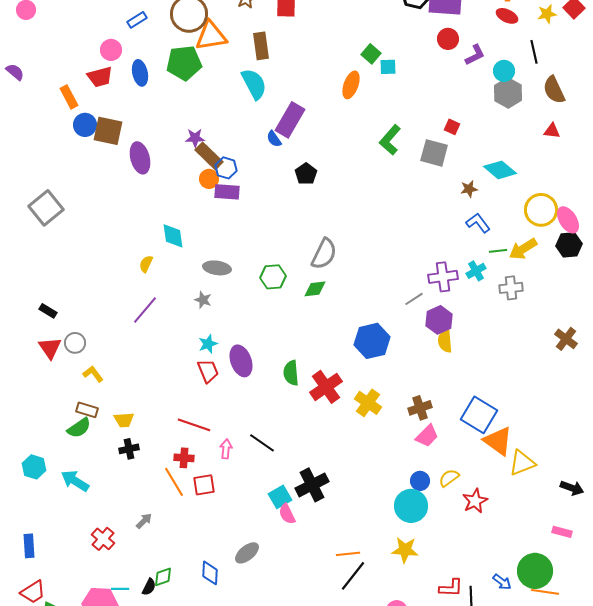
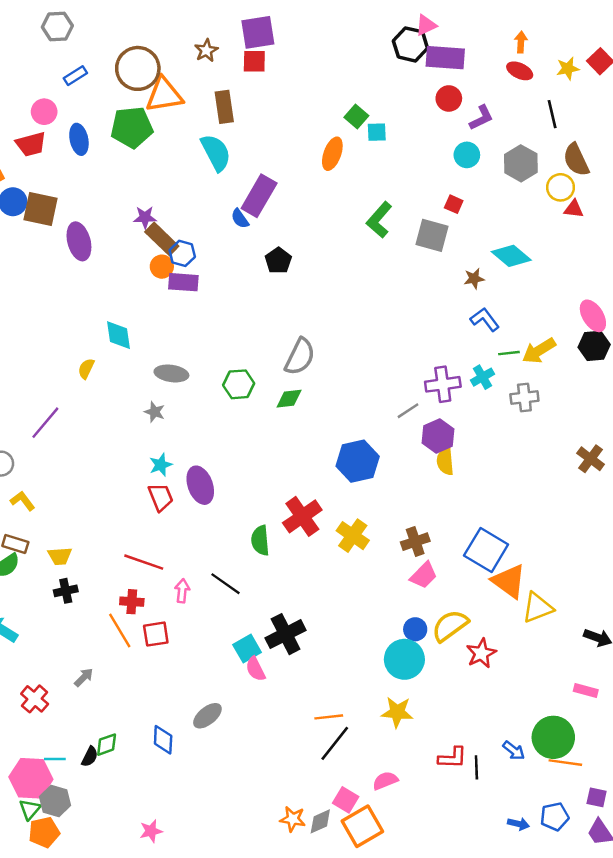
cyan circle: (504, 71) -> (467, 155), moved
yellow circle: (541, 210) -> (561, 187), moved, size x0.7
purple line: (145, 310) -> (45, 423), moved
green semicircle: (291, 373) -> (260, 540), moved
yellow semicircle: (449, 478) -> (450, 626), size x1.5

